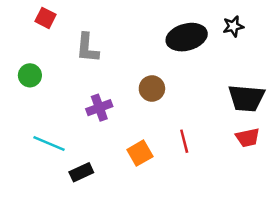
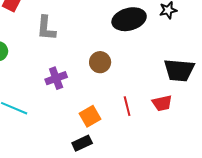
red trapezoid: (248, 138) -> (162, 103), moved
black rectangle: (81, 172) -> (82, 143), moved

